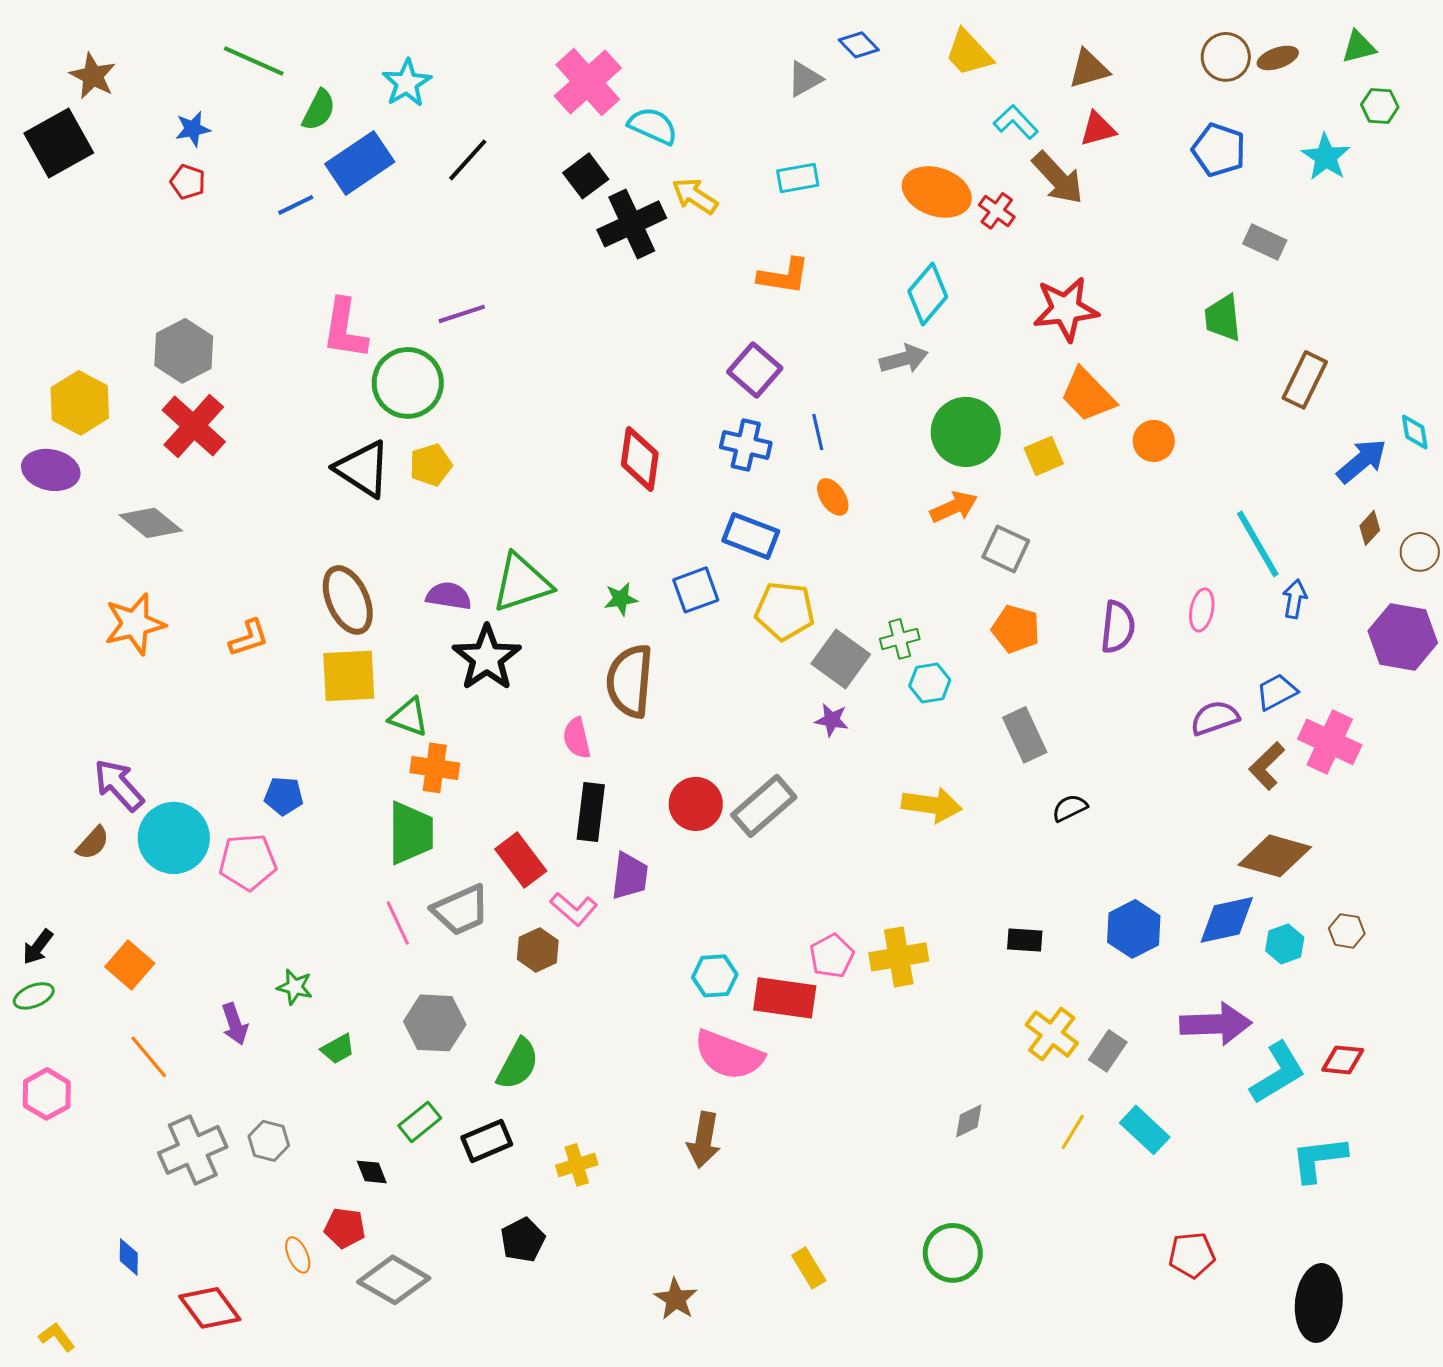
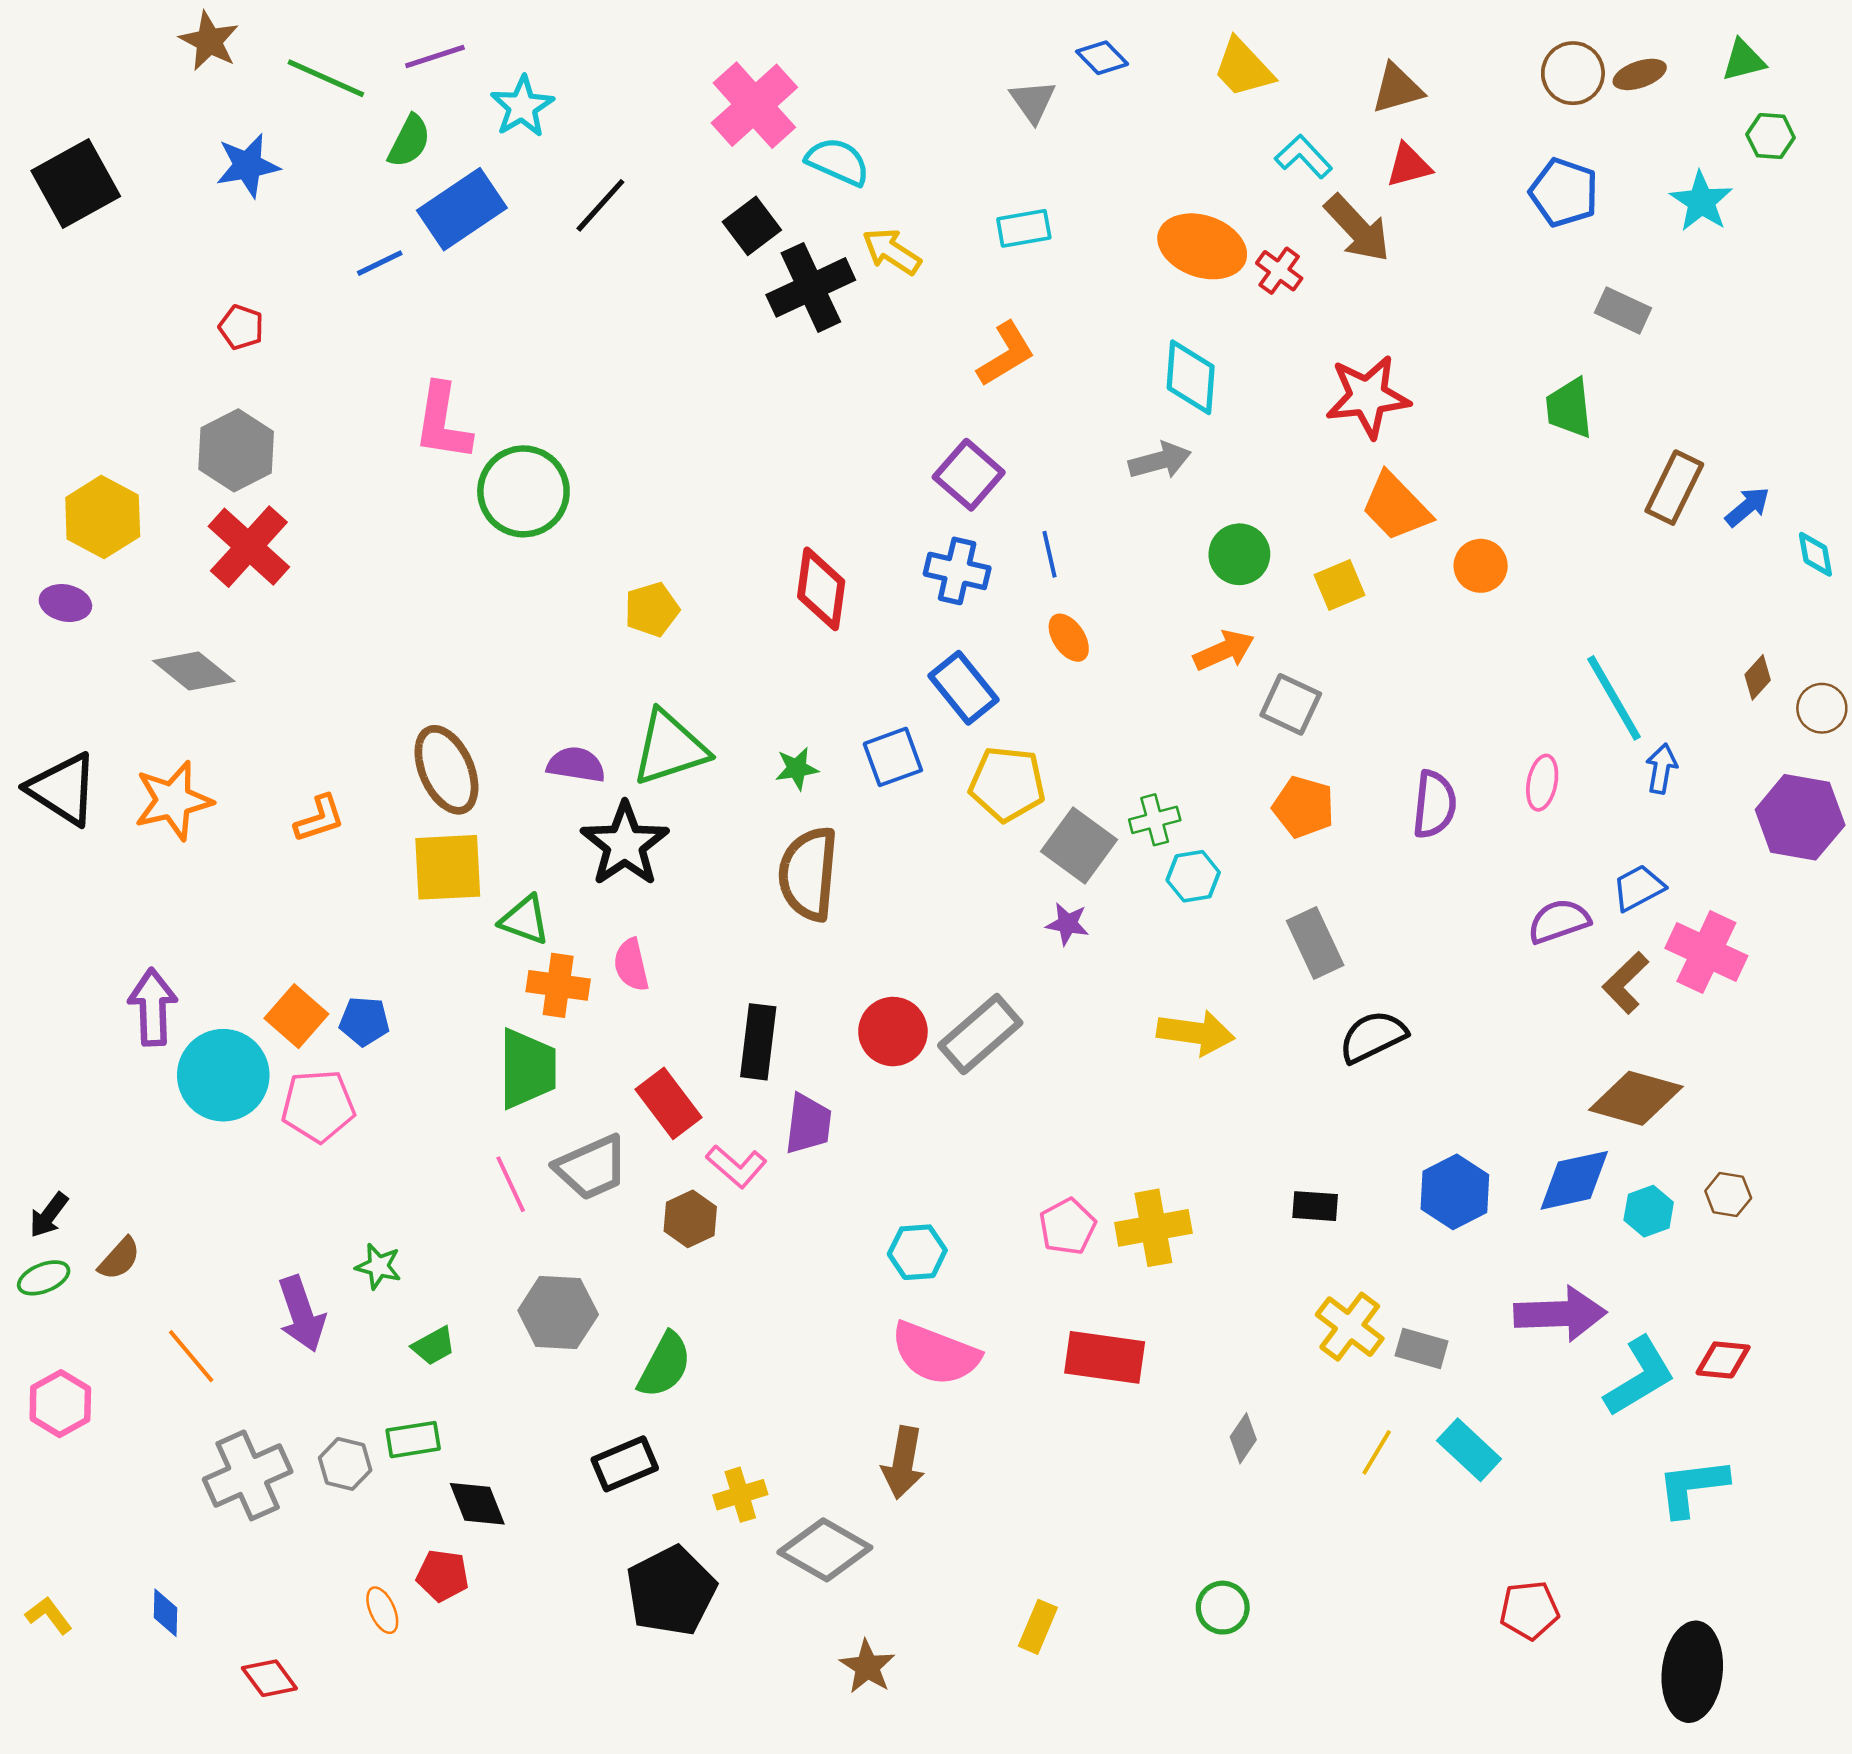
brown star: (93, 76) -> (209, 41), moved
gray triangle: (805, 79) -> (1033, 101), turned -36
blue star: (193, 129) -> (248, 166), size x1.4
red pentagon: (188, 182) -> (241, 327), moved
orange L-shape: (784, 276) -> (1006, 354), turned -40
cyan diamond: (928, 294) -> (1191, 377), turned -36
purple line: (462, 314) -> (435, 56), moved
green circle: (966, 432) -> (1239, 554), size x0.7
blue arrow: (1362, 461) -> (1747, 507), moved, size x0.7
yellow pentagon: (431, 465) -> (652, 609), moved
black triangle: (363, 469) -> (63, 789), moved
purple ellipse: (51, 470) -> (65, 603), size x0.7
blue rectangle: (751, 536) -> (964, 688), turned 30
pink semicircle: (577, 738) -> (631, 965), moved
purple arrow: (119, 785) -> (153, 1007), turned 40
black semicircle: (1070, 808) -> (1373, 1037), size x1.5
brown semicircle: (93, 843) -> (119, 1259), moved
orange square: (130, 965) -> (296, 1016), moved
red rectangle: (785, 998) -> (1105, 1357), moved
purple arrow: (235, 1024) -> (301, 1314), size x1.4
gray rectangle: (1108, 1051) -> (1422, 1348), turned 72
gray diamond: (969, 1121) -> (1243, 1438), turned -30
green rectangle: (420, 1122) -> (413, 1440), moved, turned 30
black diamond: (372, 1172) -> (477, 1504), size x1.4
black pentagon: (523, 1240) -> (671, 1591), size x1.6
green circle: (953, 1253) -> (1223, 1608), size x0.7
yellow rectangle: (809, 1268) -> (1038, 1627), turned 54
gray diamond: (394, 1280) -> (825, 1550), moved
red diamond: (210, 1308) -> (269, 1678), size x0.7
yellow L-shape: (57, 1337) -> (49, 1615), moved

